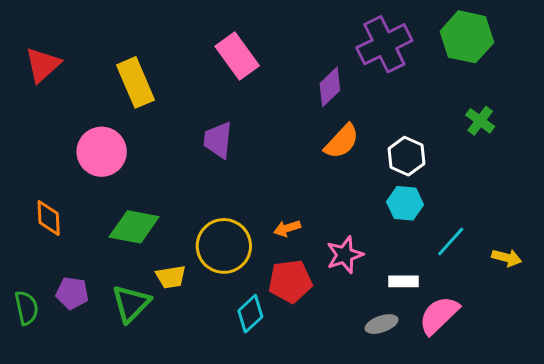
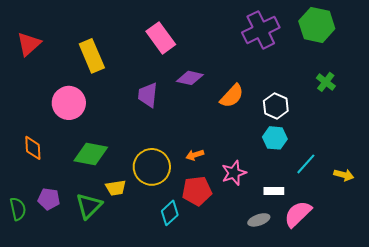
purple diamond: (330, 87) -> (190, 78), moved, turned 56

